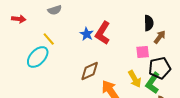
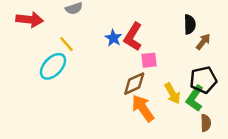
red arrow: (19, 19) -> (30, 20), size x1.5
pink square: (143, 52) -> (149, 60), moved
brown diamond: (90, 71) -> (134, 84), moved

